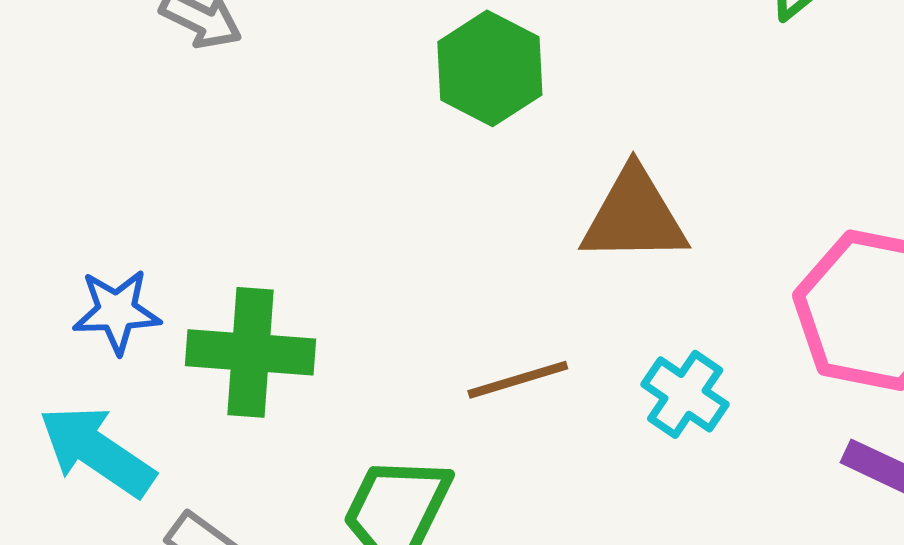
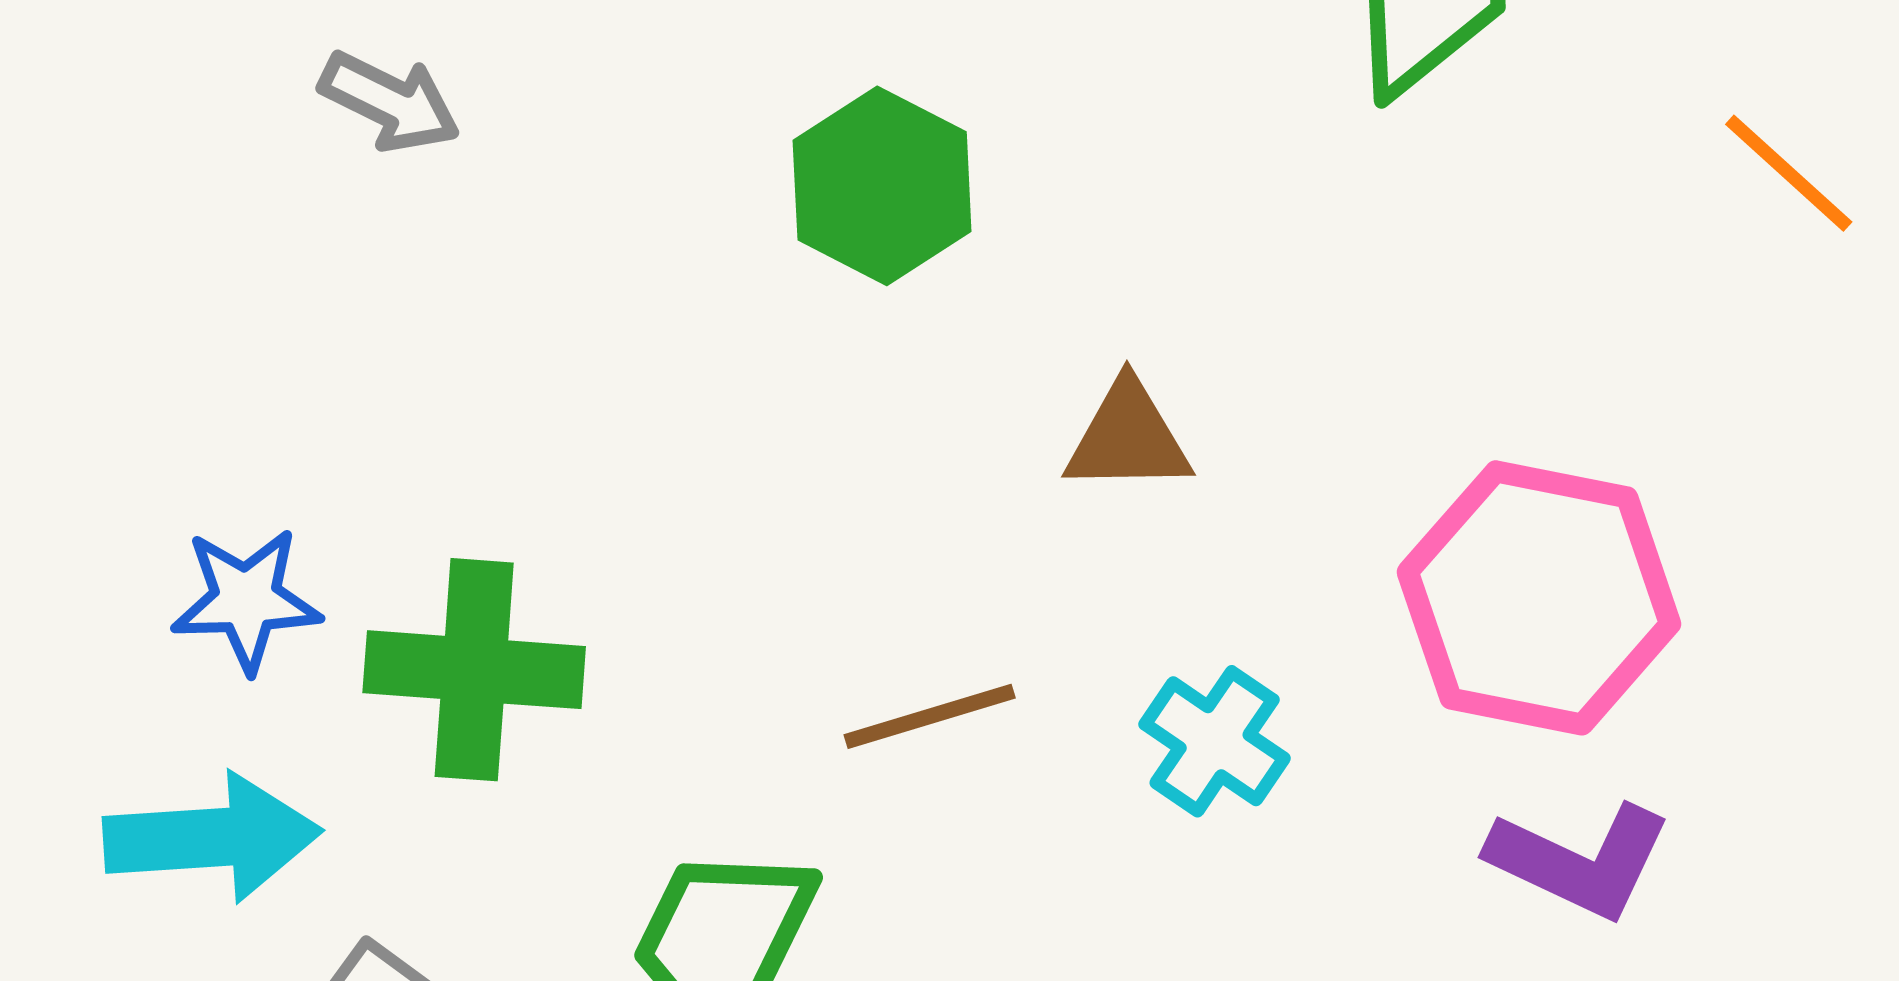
brown triangle: (634, 216) -> (1128, 437), size x0.7
cyan arrow: (97, 451) -> (212, 838), turned 142

